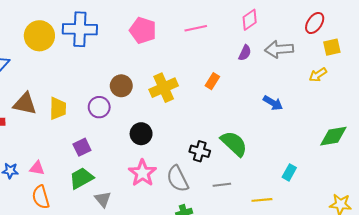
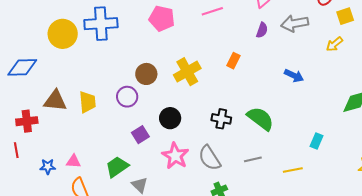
purple square: (82, 147) -> (140, 135), moved
black cross: (200, 151) -> (221, 119), moved

